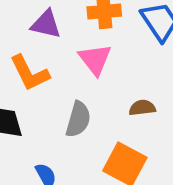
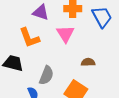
gray semicircle: (78, 119) -> (46, 75), moved

